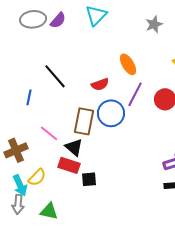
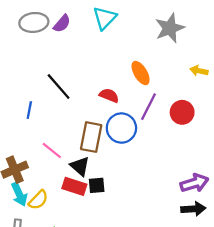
gray star: (154, 24) -> (170, 28), size x1.5
red semicircle: (100, 84) -> (109, 95), turned -138
black square: (89, 179) -> (97, 185), moved
cyan arrow: (20, 185) -> (19, 194), moved

